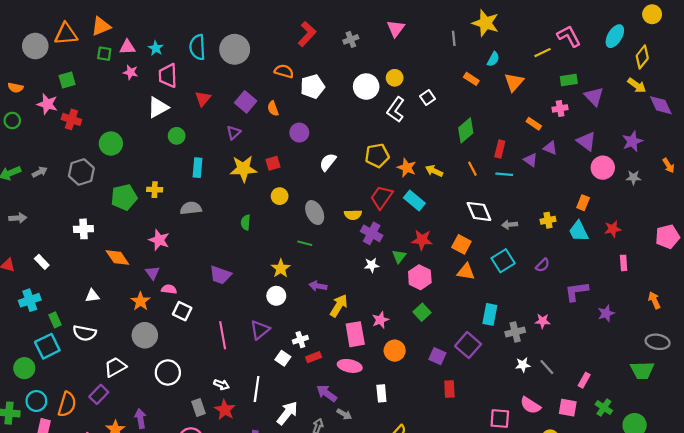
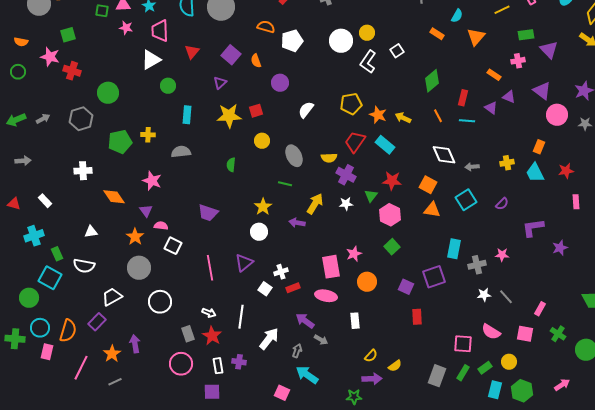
yellow arrow: (339, 306) -> (315, 204), moved
purple square: (468, 345) -> (434, 277), turned 30
cyan square: (47, 346) -> (50, 278), turned -35

